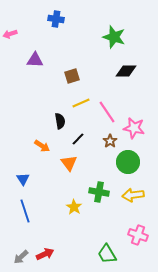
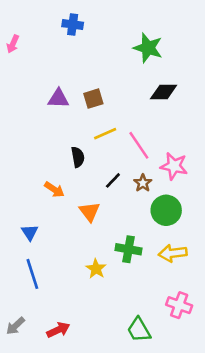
pink arrow: (10, 34) -> (13, 44), turned -48
purple triangle: (35, 60) -> (58, 99), moved
black line: (78, 139) -> (113, 180), moved
gray arrow: (21, 257) -> (15, 326), moved

